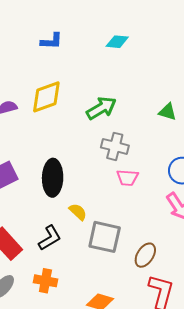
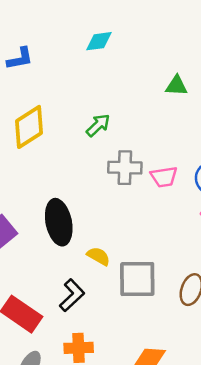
green arrow: (101, 108) -> (98, 125), size x0.7
green triangle: (167, 112) -> (176, 86), moved
pink trapezoid: (127, 178) -> (164, 177), moved

